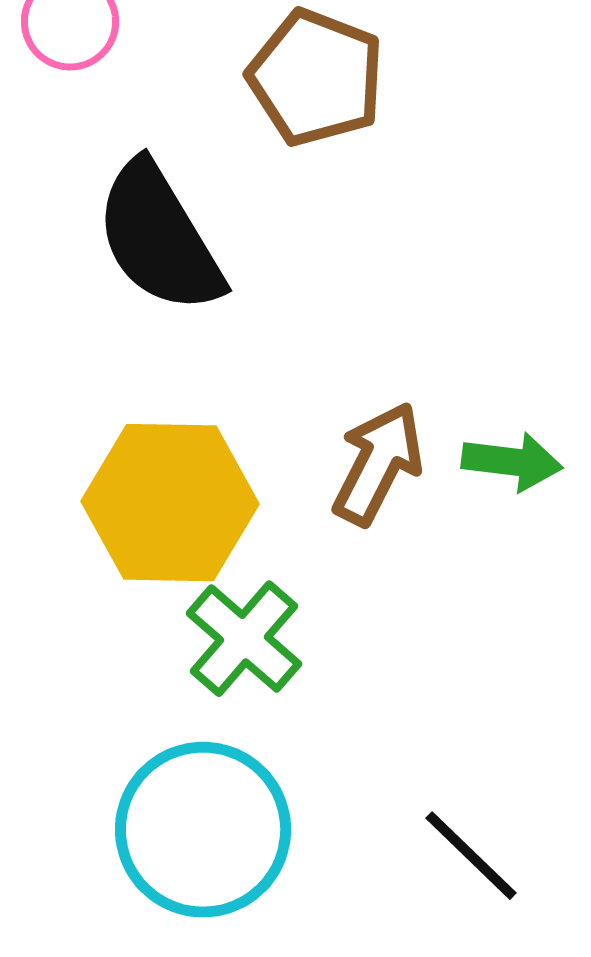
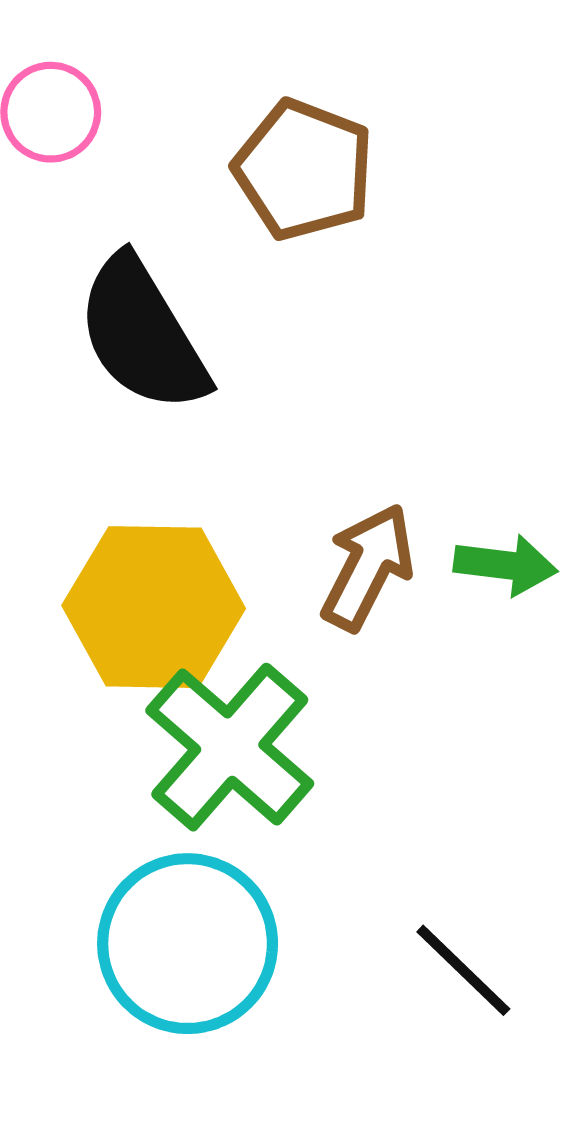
green cross: (244, 639) -> (230, 747), size x1.4

